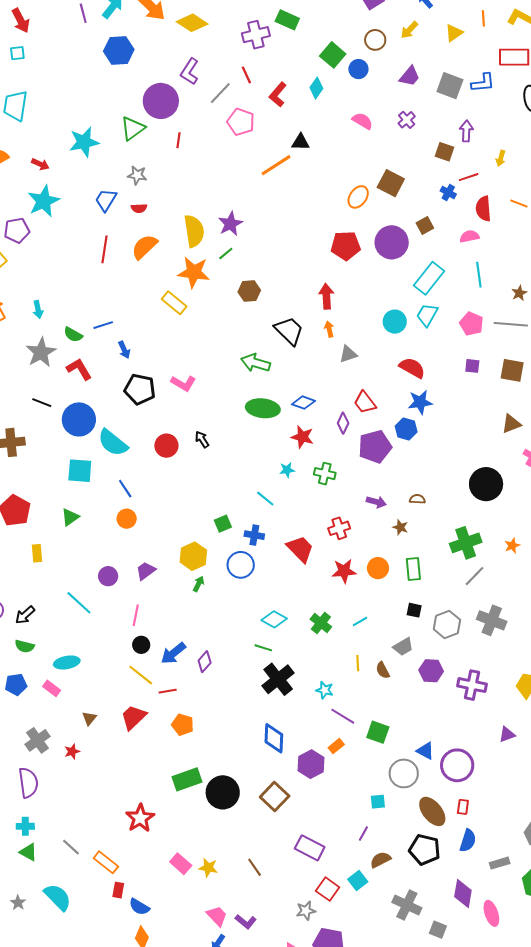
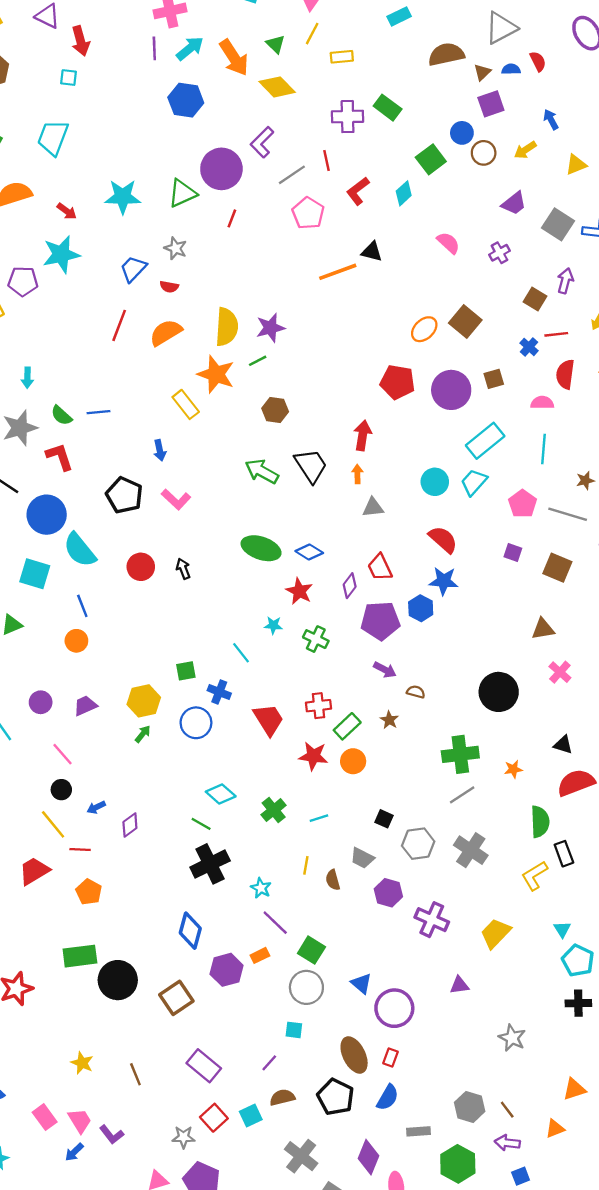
blue circle: (358, 69) -> (462, 133), moved
blue arrow: (124, 350) -> (160, 450), moved
green arrow: (256, 363) -> (262, 471), moved
purple arrow: (376, 502) -> (385, 670), moved
green rectangle: (413, 569) -> (347, 726), moved, turned 40
pink line: (136, 615) -> (63, 754), turned -65
gray trapezoid: (403, 647) -> (362, 858), turned 45
blue arrow: (173, 653) -> (96, 807), size x0.6
gray circle: (404, 773) -> (306, 987), moved
pink rectangle: (181, 864) -> (45, 1117), moved

